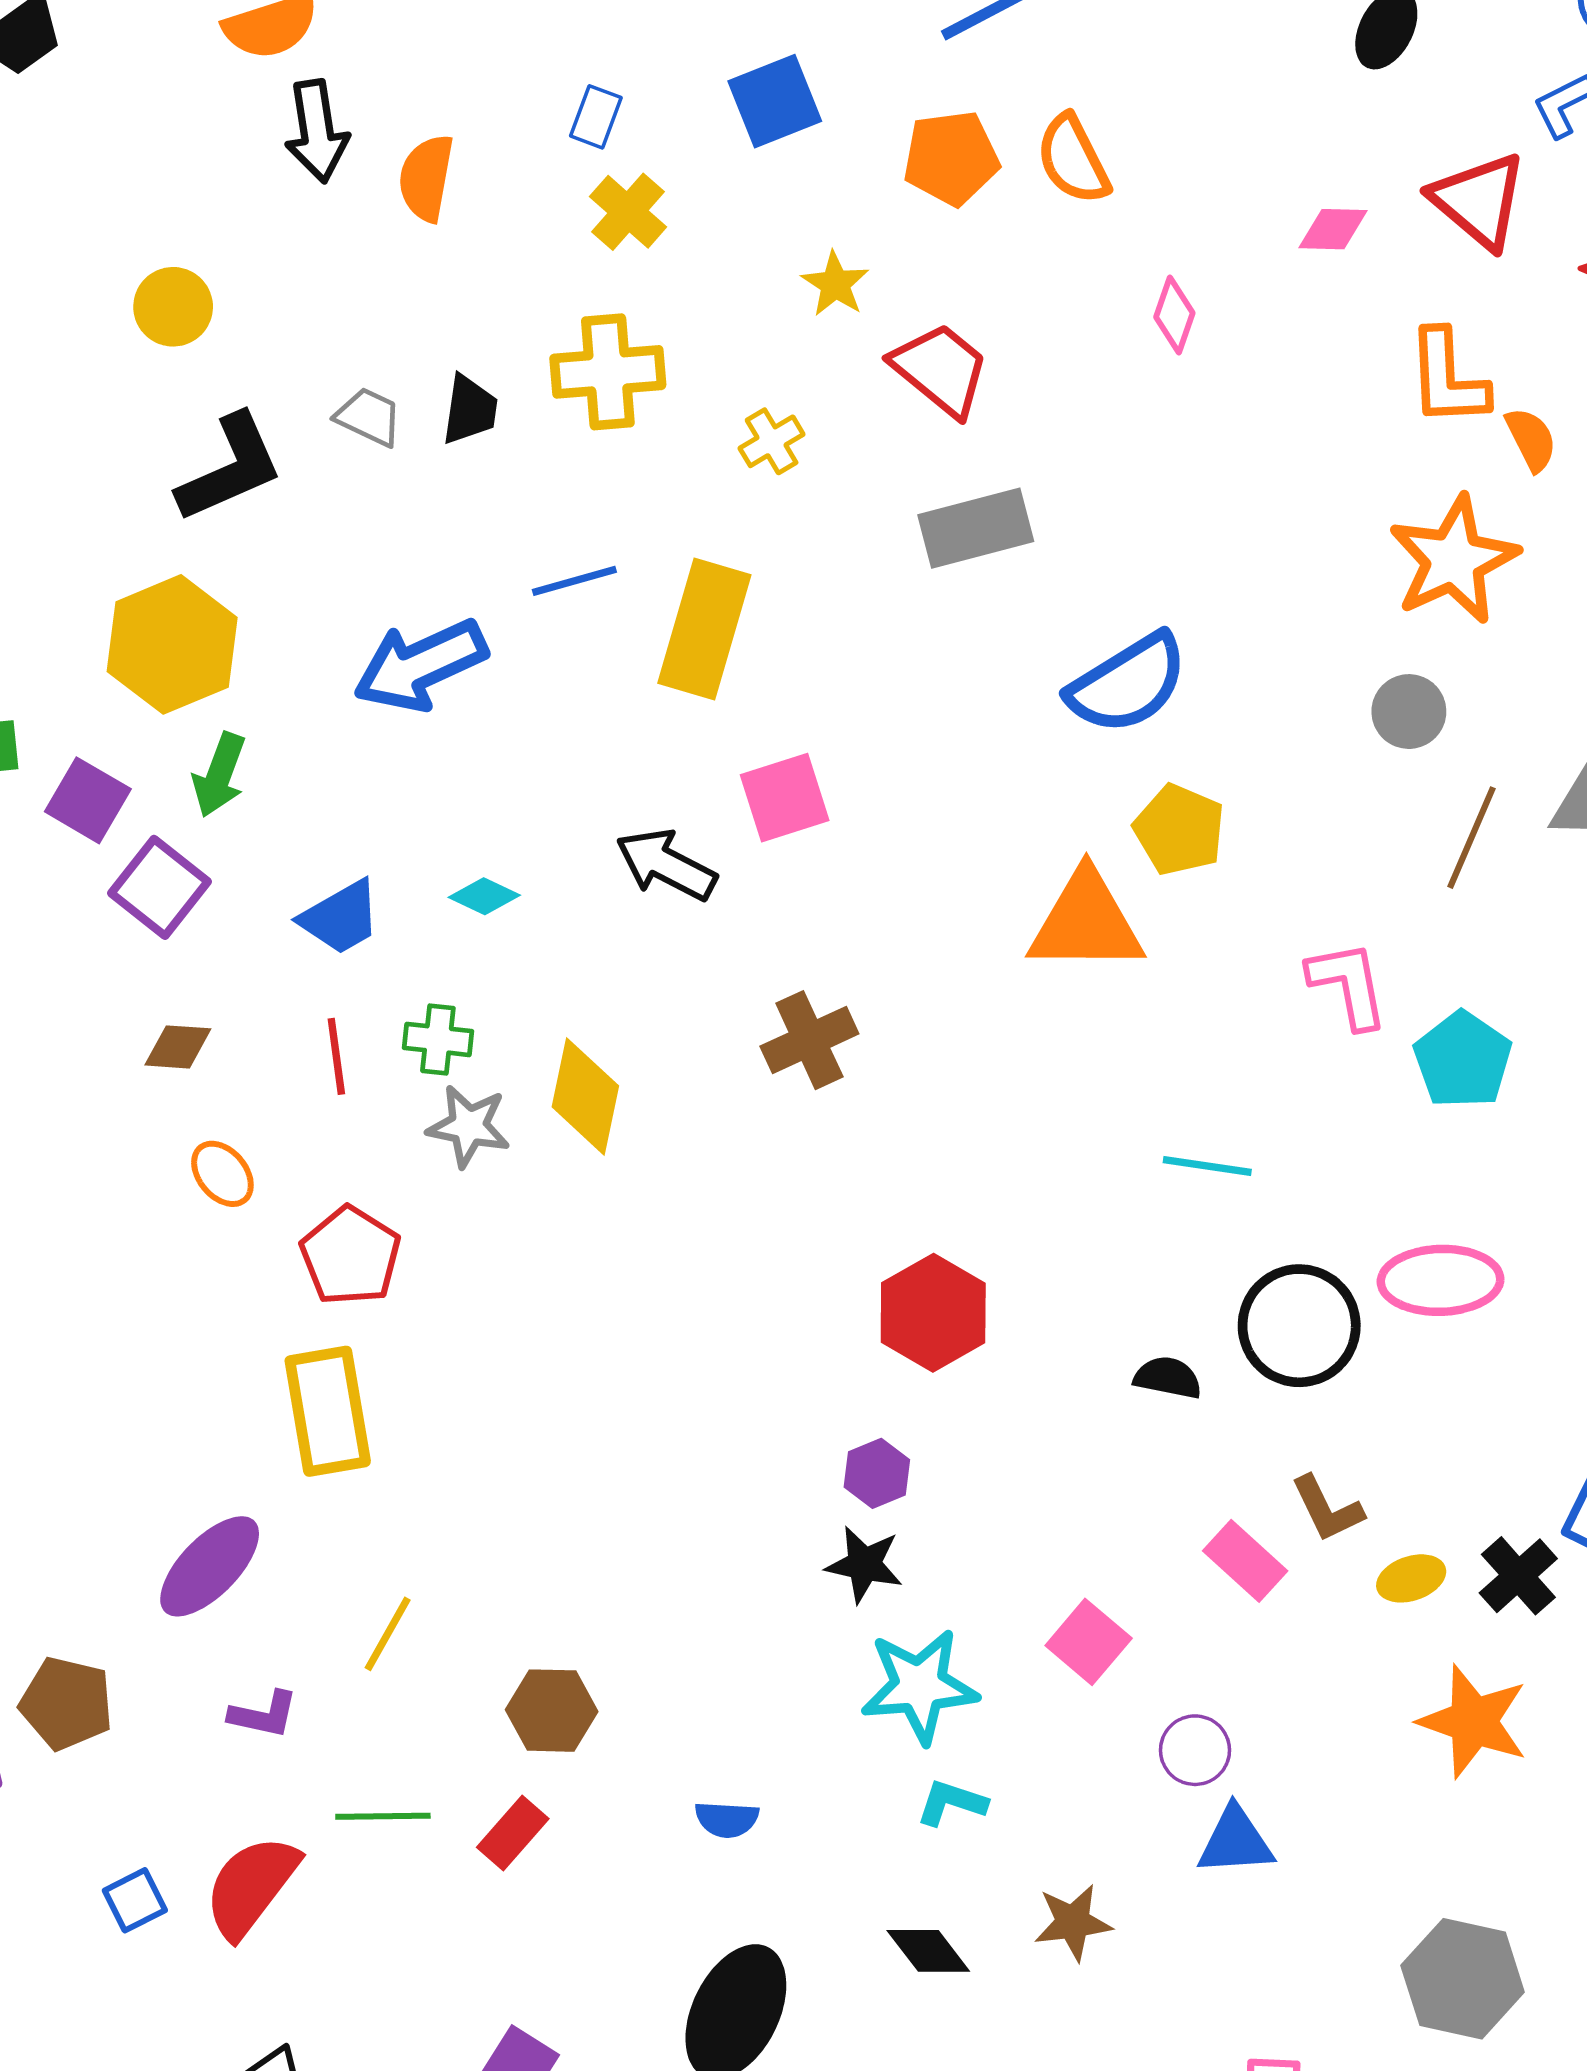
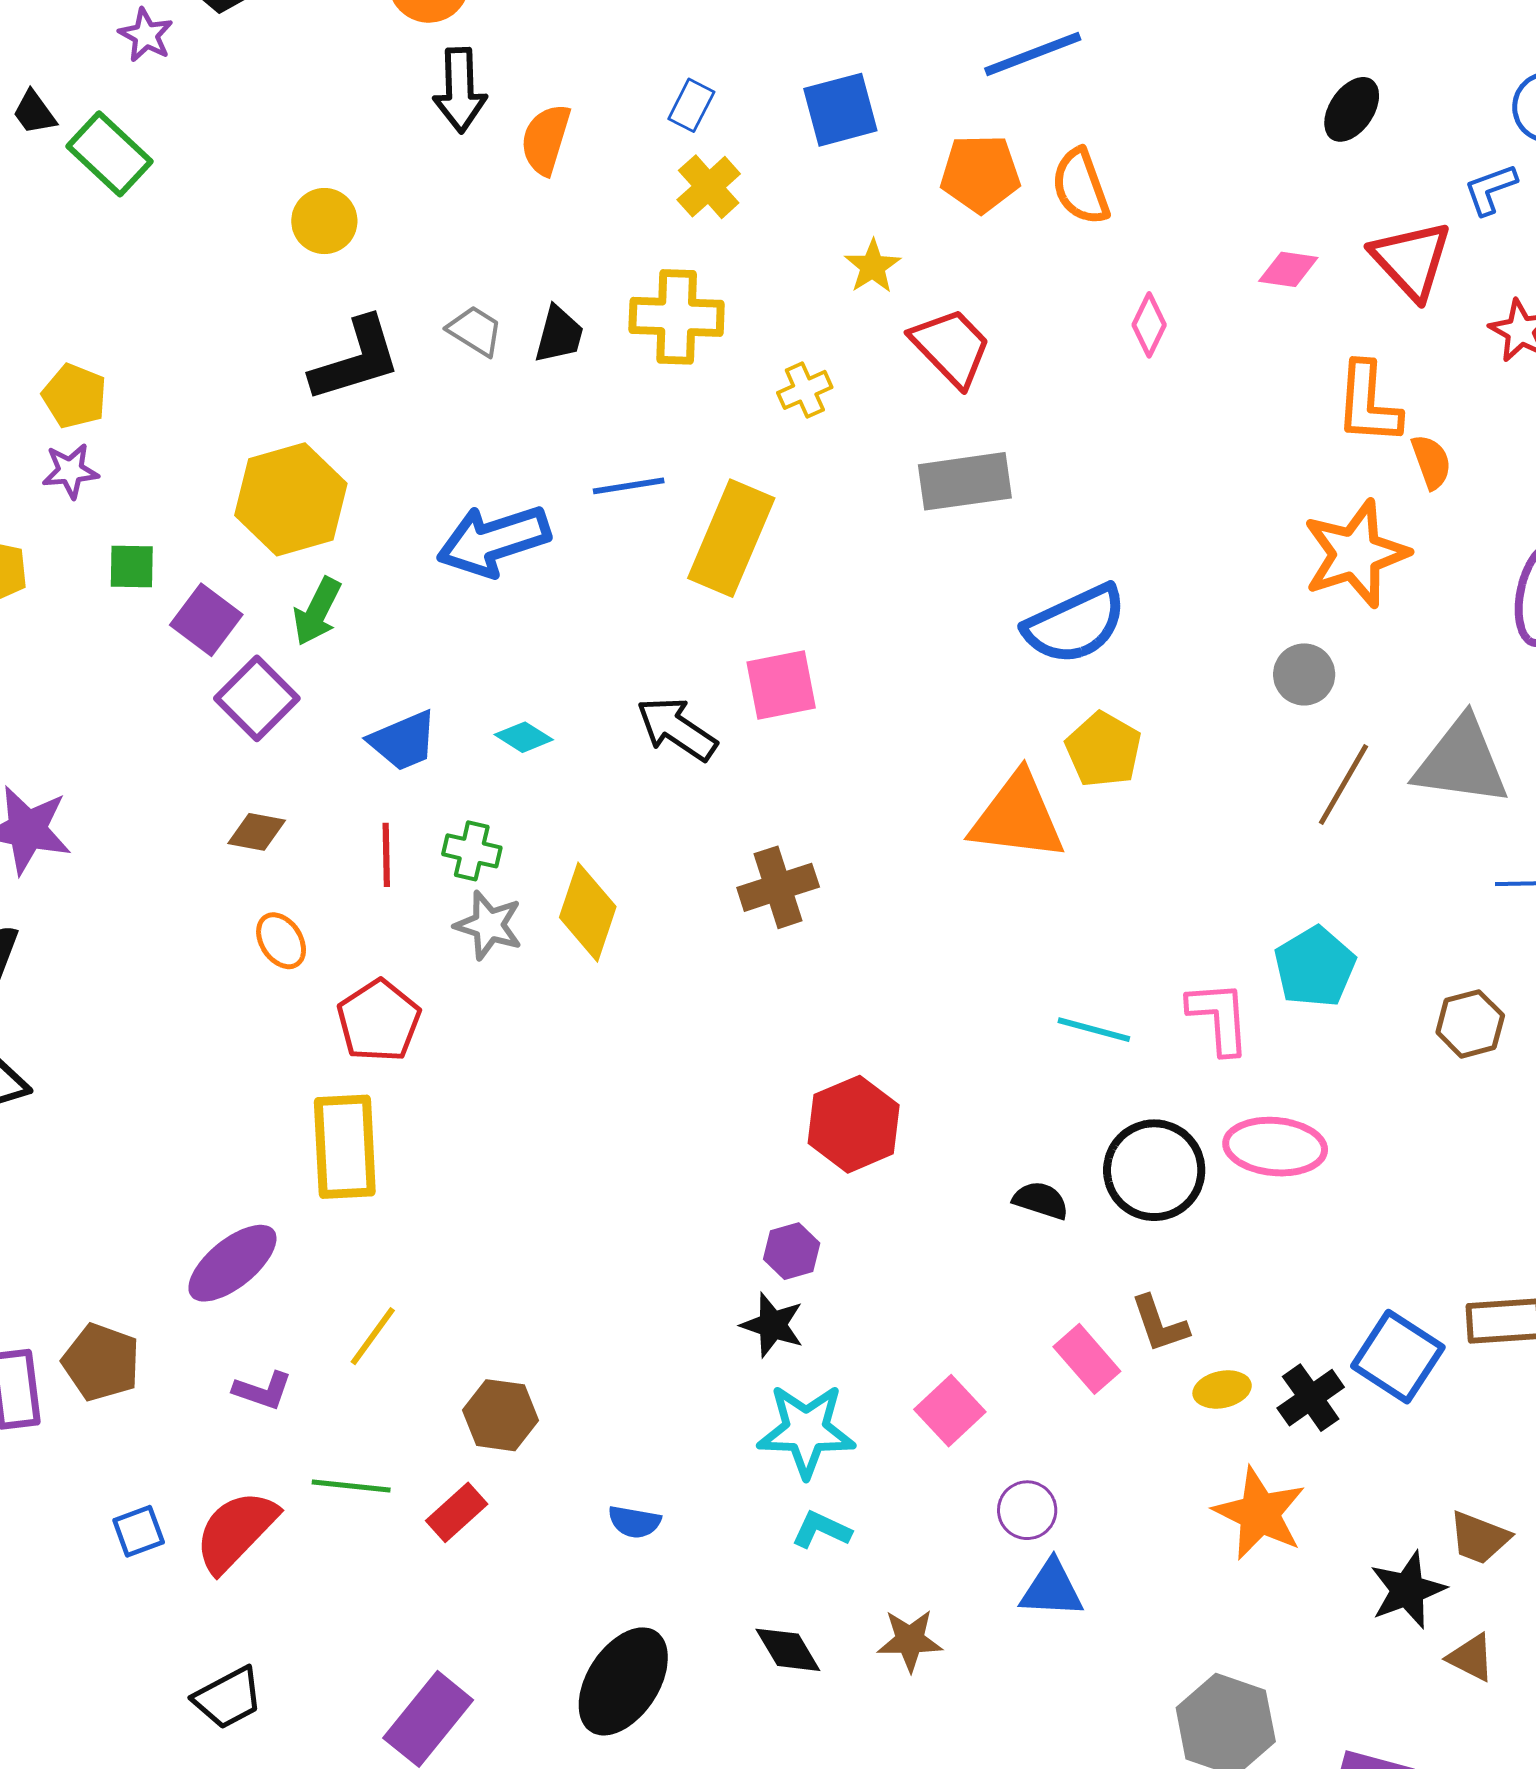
pink L-shape: (1348, 985) -> (1219, 1017), moved

